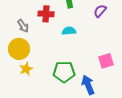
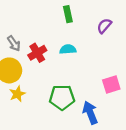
red cross: (46, 14) -> (37, 53), moved, turned -35

